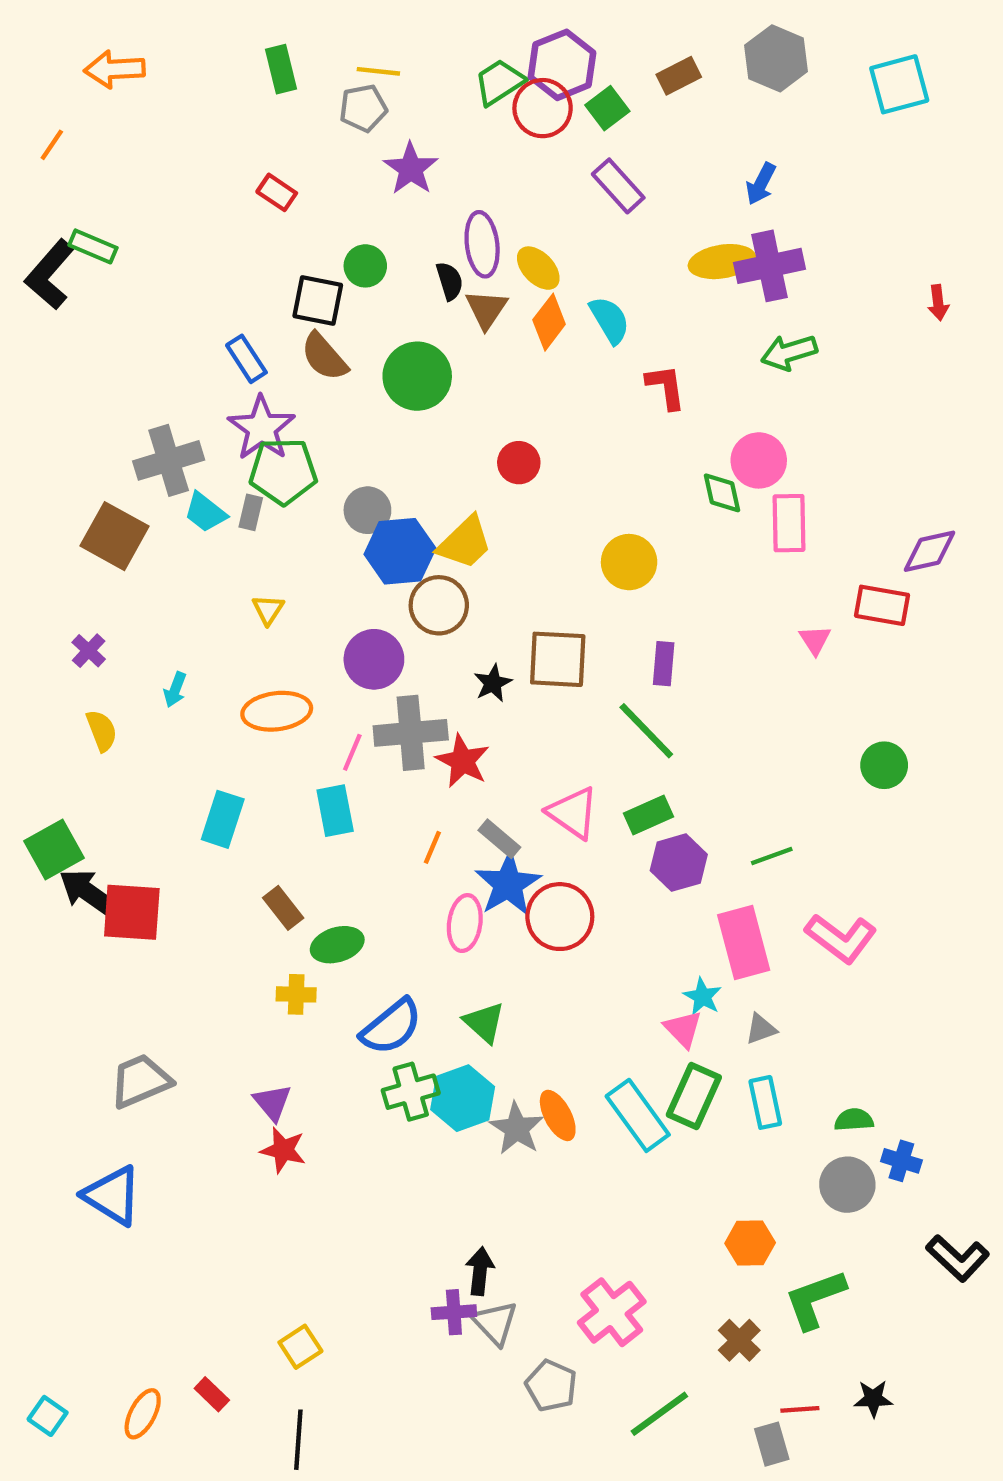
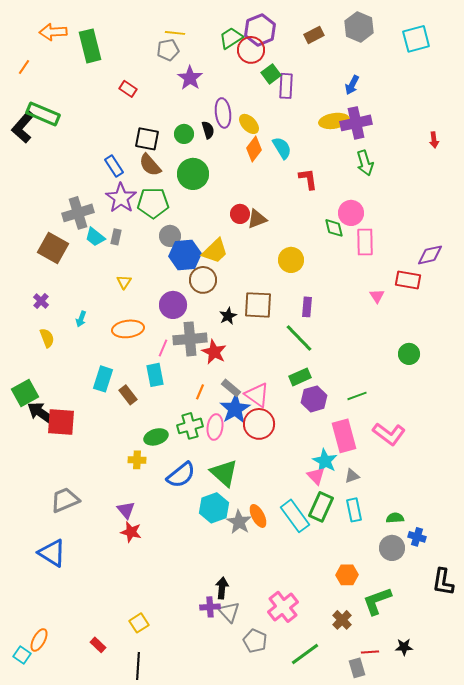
green rectangle: (281, 69) -> (90, 46), moved, size x1.5
green square: (607, 108) -> (271, 74), moved
purple rectangle: (618, 186) -> (286, 86), turned 45
green rectangle: (93, 246) -> (43, 114), size x1.5
green circle: (365, 266) -> (184, 134), moved
brown triangle: (486, 309) -> (257, 219), moved, turned 35
green arrow: (789, 352) -> (365, 163), turned -90
green pentagon: (283, 471) -> (153, 203), moved
pink triangle: (573, 813) -> (257, 395), moved
brown rectangle: (283, 908) -> (128, 395), moved
cyan star: (703, 997) -> (325, 461), size x1.4
green triangle: (484, 1022) -> (224, 473), size x1.4
green cross: (411, 1092) -> (190, 426), moved
black L-shape: (958, 1258) -> (443, 582), turned 56
orange ellipse: (143, 1414) -> (39, 640), moved

